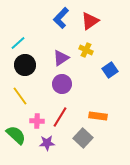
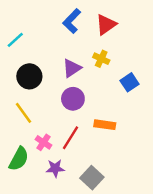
cyan line: (18, 43) -> (15, 40), moved
orange rectangle: (98, 116) -> (105, 125), moved
pink cross: (37, 121) -> (44, 142), turned 32
green semicircle: (16, 135) -> (19, 159), turned 75
gray square: (83, 138) -> (92, 178), moved

